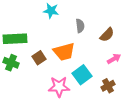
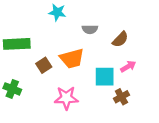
gray semicircle: (80, 26) -> (90, 29), turned 96
green cross: (11, 63) -> (12, 89), moved
cyan square: (82, 75) -> (105, 77), moved, turned 36

